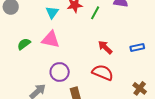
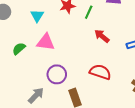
cyan triangle: (52, 12) -> (37, 16), moved
red arrow: (105, 47) -> (102, 36), moved

